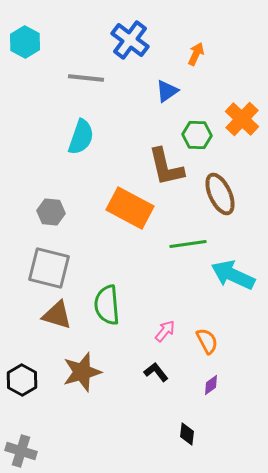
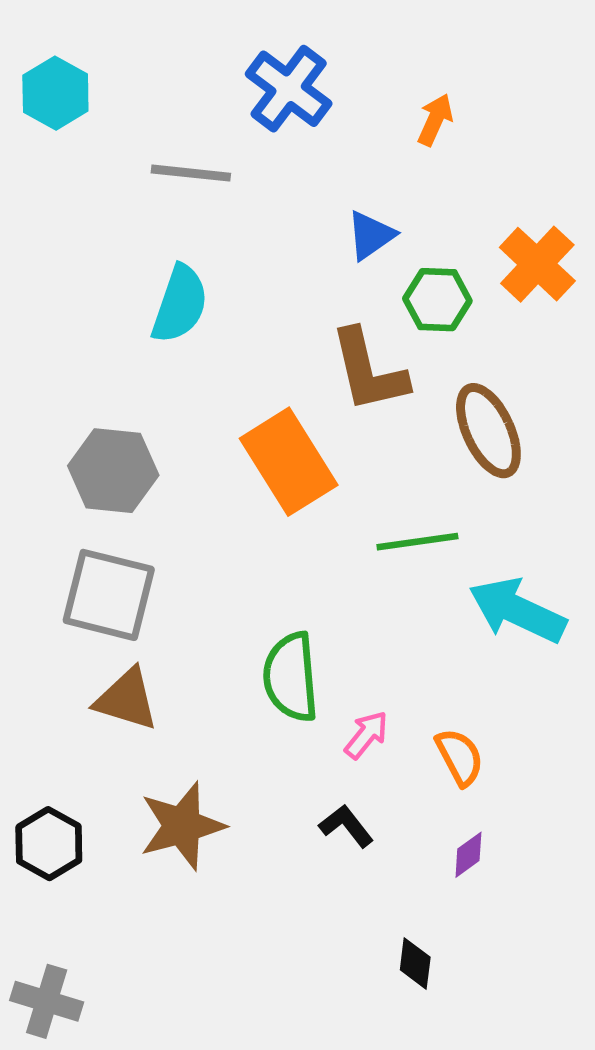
blue triangle: (167, 91) -> (371, 235), moved
orange rectangle: (130, 208) -> (289, 462), turned 30
gray hexagon: (51, 212) -> (113, 471), size x1.4
green semicircle: (107, 305) -> (291, 677), moved

